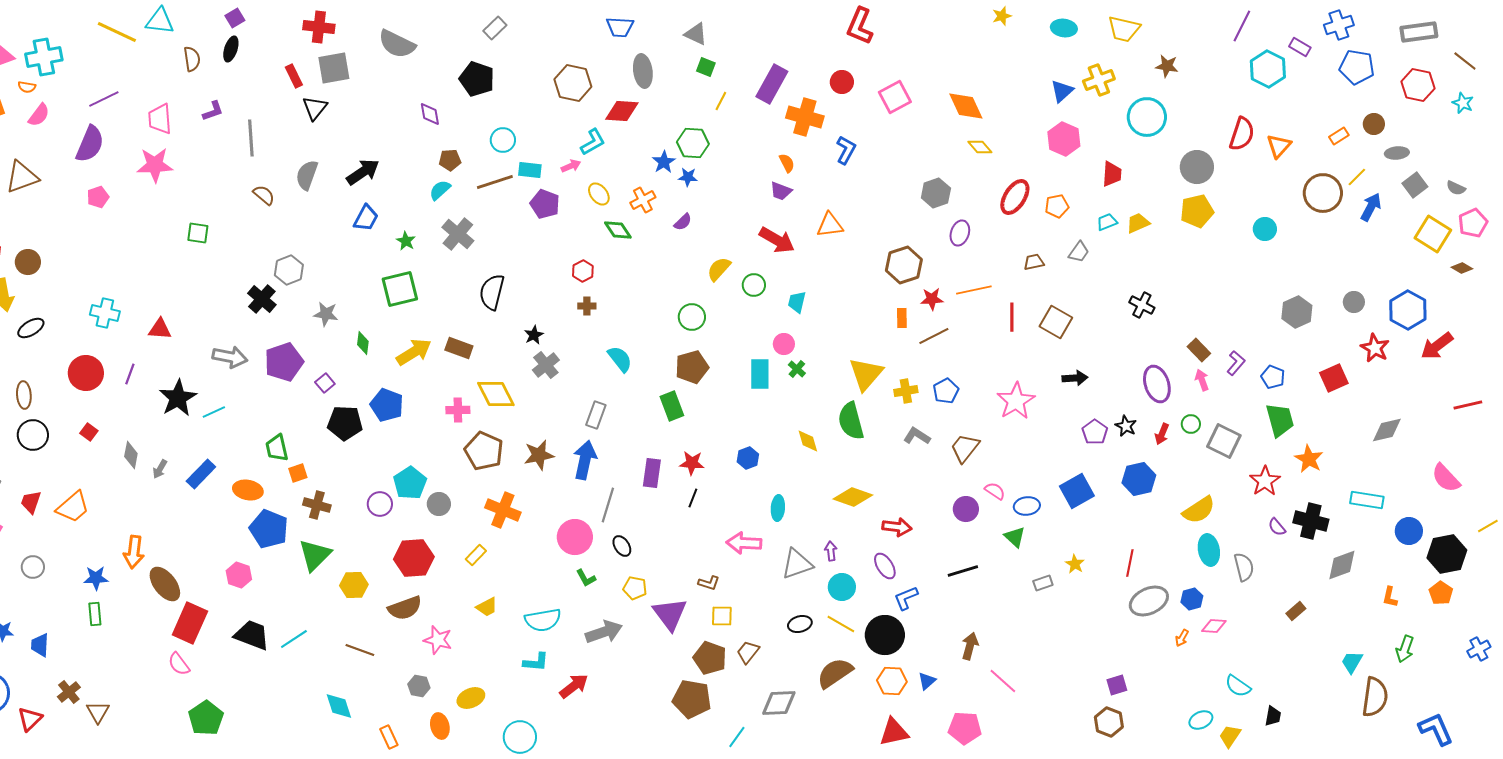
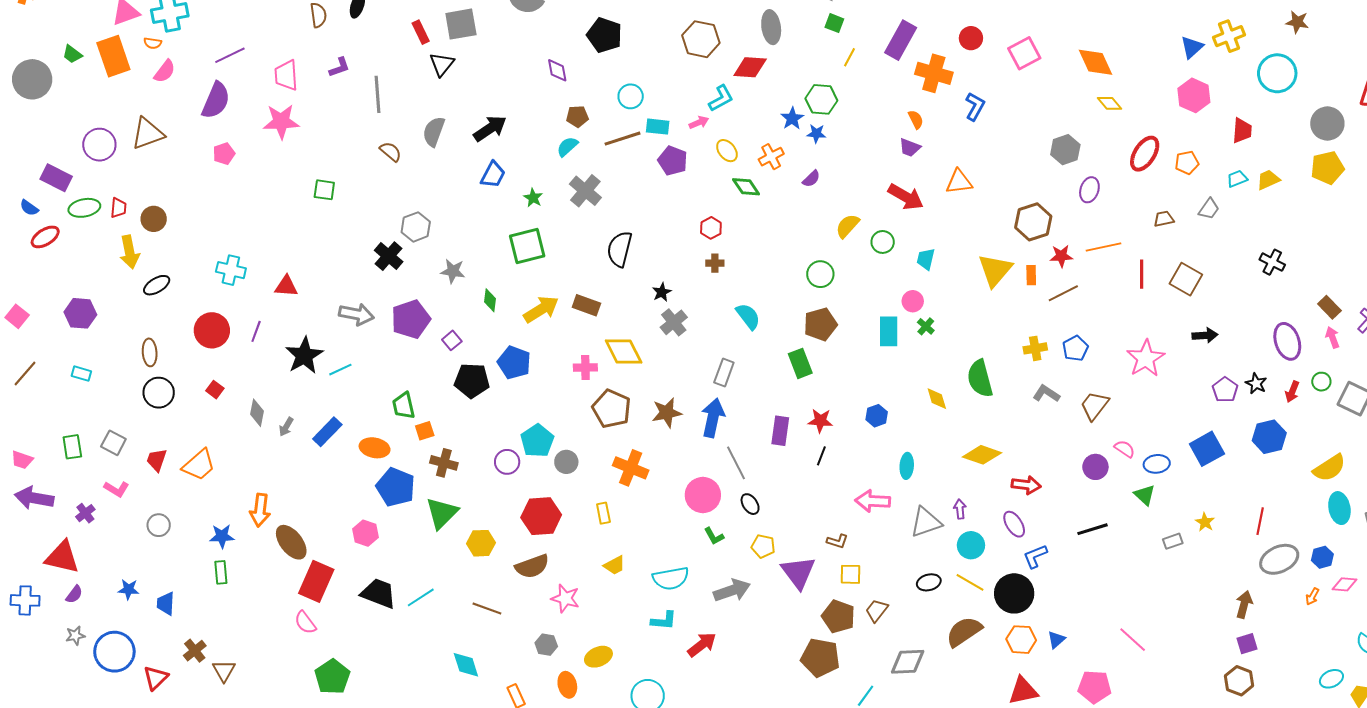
yellow triangle: (866, 374) -> (995, 270), moved
gray line: (608, 505) -> (736, 463), turned -44
yellow rectangle: (476, 555) -> (603, 513), turned -55
brown arrow: (970, 646) -> (1244, 604), moved

